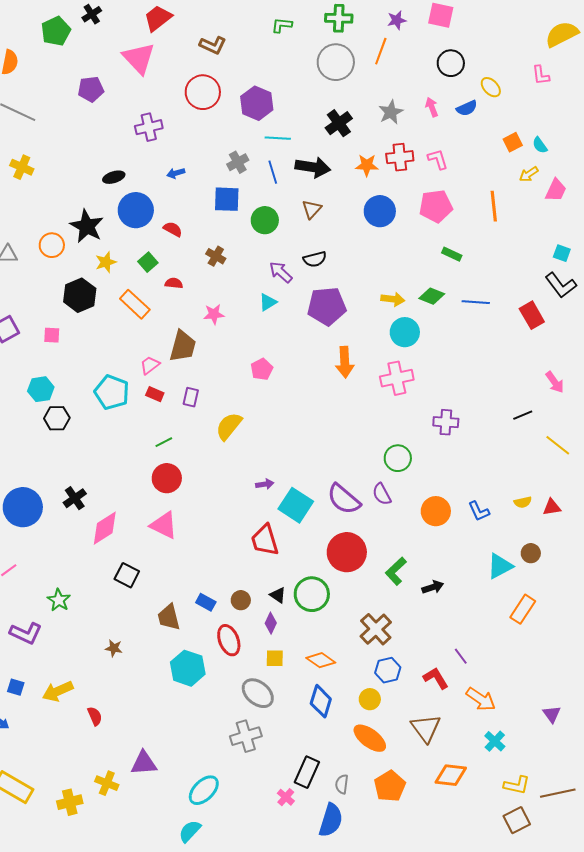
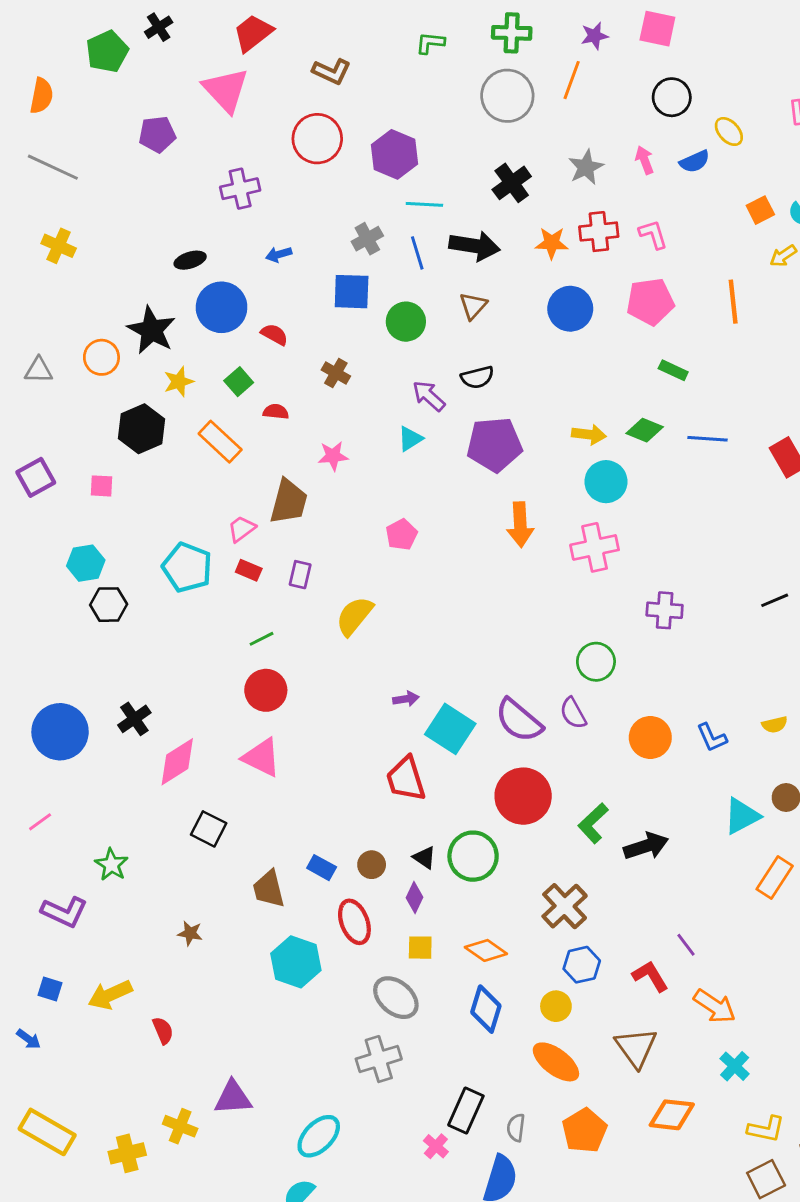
black arrow: (433, 587) -> (646, 846), size x1.4

